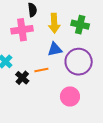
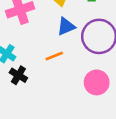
black cross: (22, 78) -> (18, 75), moved

